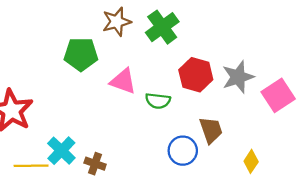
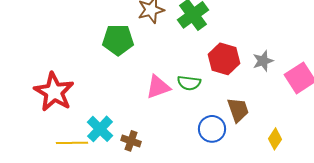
gray star: (238, 77) -> (263, 61), size x0.7
pink triangle: (123, 81) -> (158, 87), moved, turned -40

